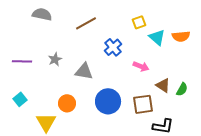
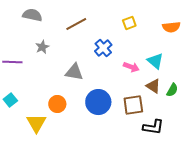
orange semicircle: (181, 36) -> (171, 27), moved
cyan triangle: (157, 37) -> (155, 61), moved
gray star: (55, 59) -> (42, 47), moved

